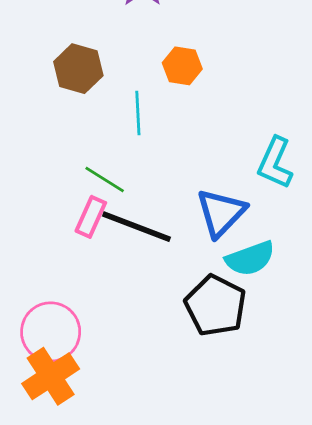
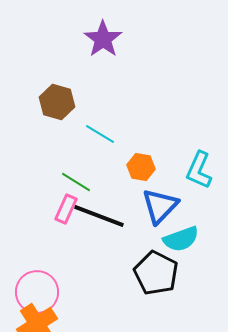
orange hexagon: (182, 66) -> (141, 167), moved
cyan line: (138, 113) -> (100, 134), turned -56

